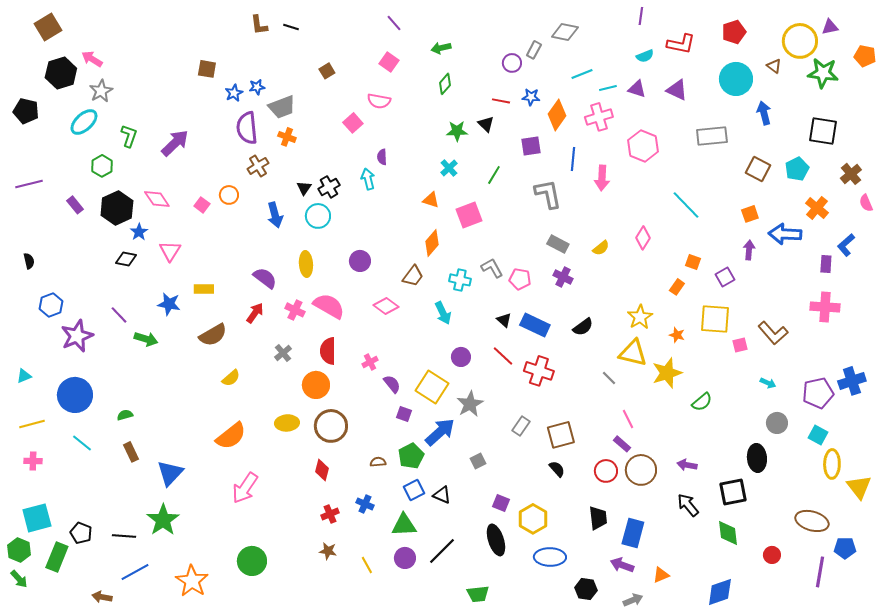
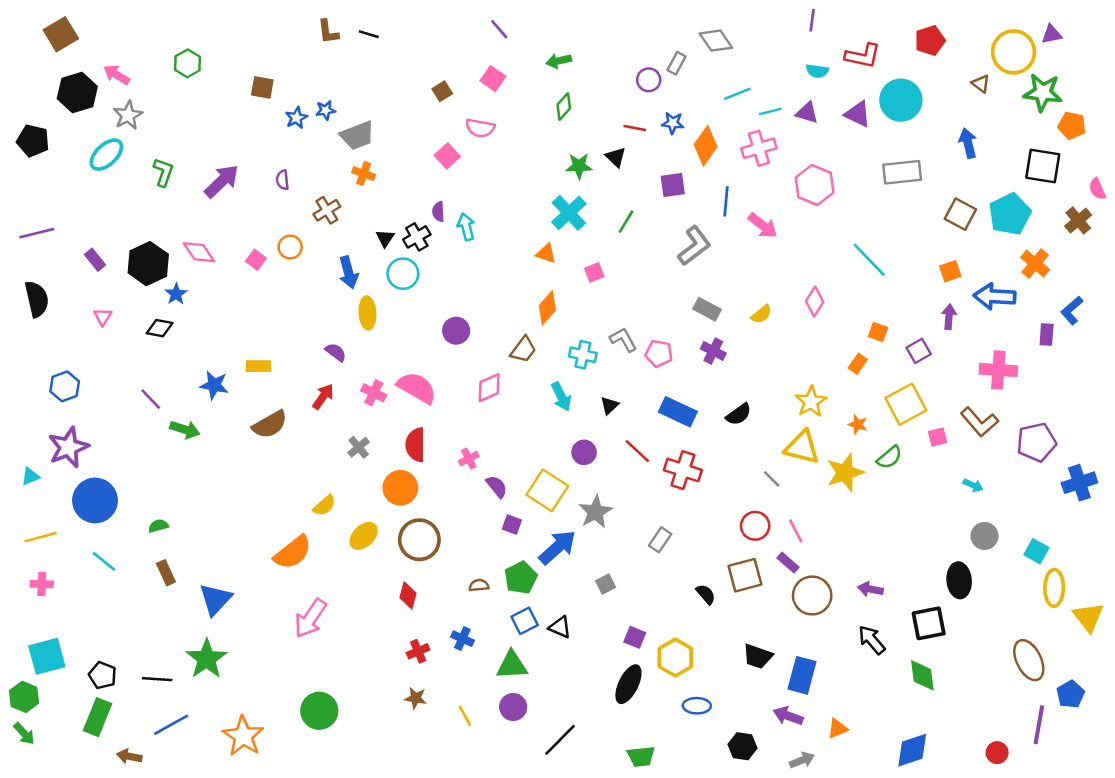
gray diamond: (565, 32) -> (716, 41), turned 44
cyan semicircle: (645, 56) -> (817, 71), turned 30
orange pentagon: (865, 56) -> (1072, 125), moved
brown square: (327, 71) -> (442, 91), moved
cyan circle: (736, 79) -> (901, 100), moved
purple semicircle: (247, 128) -> (283, 180), moved, size x0.5
purple semicircle: (382, 157) -> (438, 212), moved
green hexagon: (102, 166) -> (188, 63), moved
cyan cross: (449, 168) -> (569, 213), size x1.6
cyan pentagon: (797, 169) -> (1010, 214), size x1.4
pink arrow: (602, 178) -> (763, 226), turned -55
gray L-shape: (548, 194) -> (694, 246), turned 64
pink semicircle: (866, 203) -> (1097, 189), moved
pink square: (469, 215) -> (594, 272), size x0.6
pink triangle: (170, 251) -> (103, 317), moved, size x0.7
black semicircle: (29, 261) -> (37, 299), moved, size x1.8
yellow ellipse: (306, 264) -> (367, 313), moved
purple semicircle: (265, 278) -> (336, 352), size x0.7
pink diamond: (386, 306) -> (489, 388), turned -60
pink cross: (825, 307) -> (998, 370), moved
yellow square: (715, 319) -> (906, 404), turned -32
black triangle: (504, 320) -> (609, 405), moved, turned 35
purple star: (77, 336) -> (68, 447), moved
yellow semicircle: (231, 378) -> (324, 506), moved
purple pentagon: (818, 393) -> (1036, 442), moved
green semicircle: (702, 402) -> (889, 457), moved
yellow ellipse: (287, 423) -> (364, 536), turned -40
brown square: (561, 435) -> (745, 575), moved
red circle: (606, 471) -> (755, 526), moved
black trapezoid: (598, 518) -> (758, 656), turned 115
brown ellipse: (812, 521) -> (1029, 660), turned 48
black ellipse: (496, 540) -> (628, 684), turned 44
blue pentagon: (845, 548) -> (1071, 694), turned -30
black line: (442, 551) -> (560, 740), moved
red circle: (772, 555) -> (997, 753), moved
green rectangle: (57, 557) -> (98, 717), moved
blue ellipse: (550, 557) -> (697, 706), size x0.7
green trapezoid: (478, 594) -> (641, 756), moved

